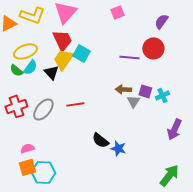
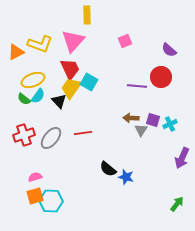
purple semicircle: (161, 21) -> (169, 50), turned -84
green arrow: (169, 175) -> (177, 204), size x0.7

